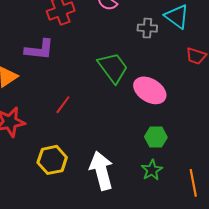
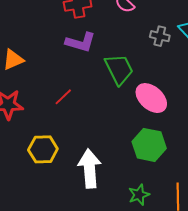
purple L-shape: (39, 50) -> (81, 42), moved
green hexagon: (156, 137) -> (149, 145), size x1.5
green star: (152, 170) -> (139, 195), moved

